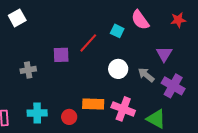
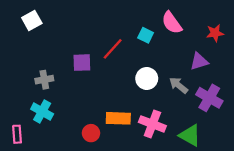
red star: (178, 20) -> (215, 33), moved
purple triangle: (164, 54) -> (199, 61), turned 42
cyan cross: (37, 113) -> (42, 111), moved, turned 30

